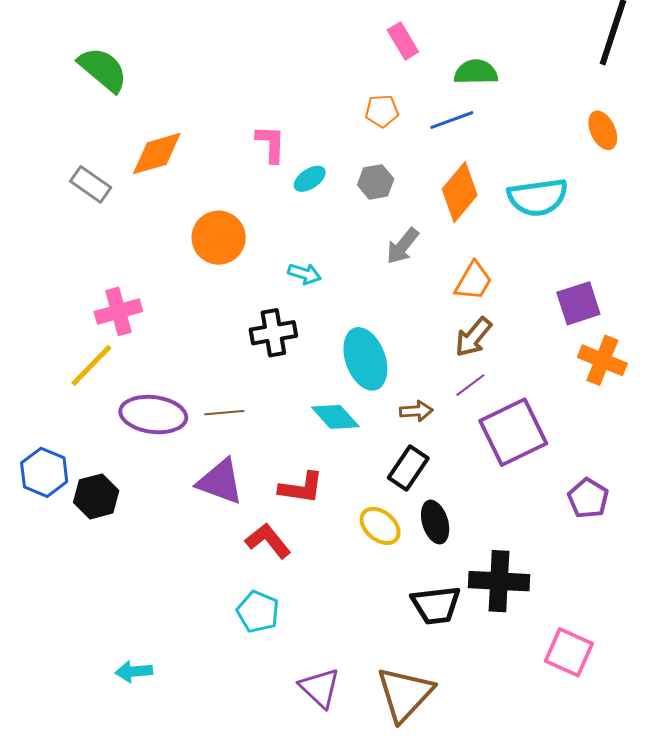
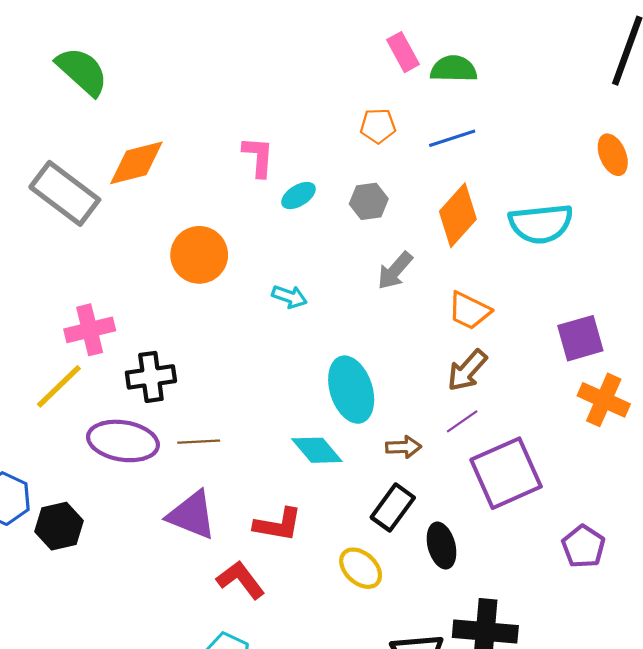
green semicircle: (476, 72) -> (454, 69), moved
gray rectangle: (91, 184) -> (65, 193), size x1.6
orange trapezoid: (474, 281) -> (469, 311), turned 84
black cross: (273, 333) -> (151, 377), moved
black ellipse: (435, 522) -> (441, 546), moved

